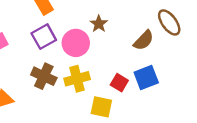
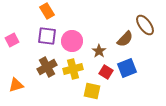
brown star: (99, 24) -> (99, 51), moved
purple square: (44, 37) -> (47, 36), turned 36
brown cross: (44, 76) -> (47, 67), turned 36

